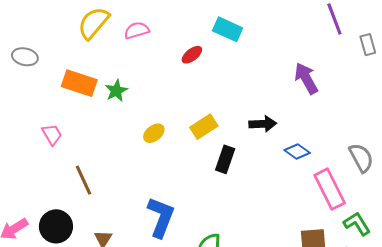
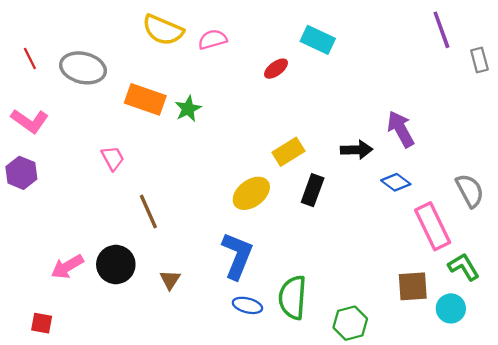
yellow semicircle: (94, 23) -> (163, 30), turned -108
gray ellipse: (25, 57) -> (83, 68), size x1.5
purple arrow: (306, 78) -> (401, 129), moved
yellow ellipse: (154, 133) -> (251, 193), moved, size x1.5

